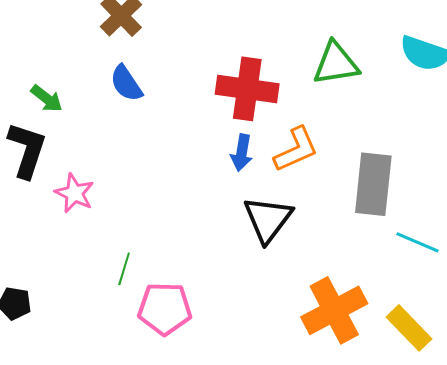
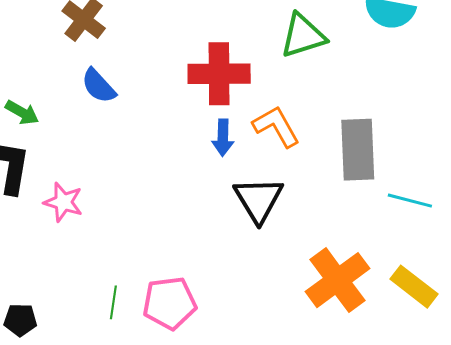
orange L-shape: (296, 149) -> (276, 126), turned -87
green line: (124, 269) -> (113, 302), moved

